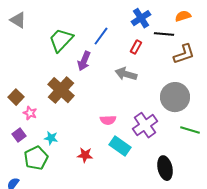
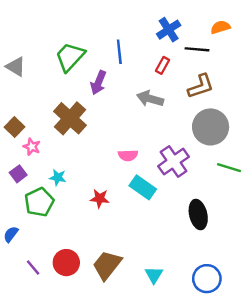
gray triangle: (18, 20) -> (16, 67), moved
blue line: (101, 36) -> (119, 52), turned -42
brown L-shape: (184, 54) -> (201, 86), moved

